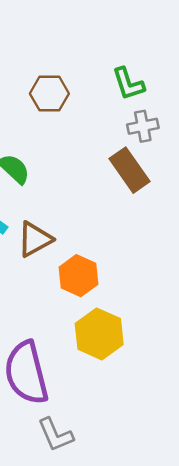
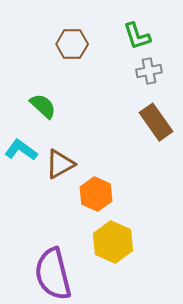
brown rectangle: (129, 170) -> (156, 122), moved

